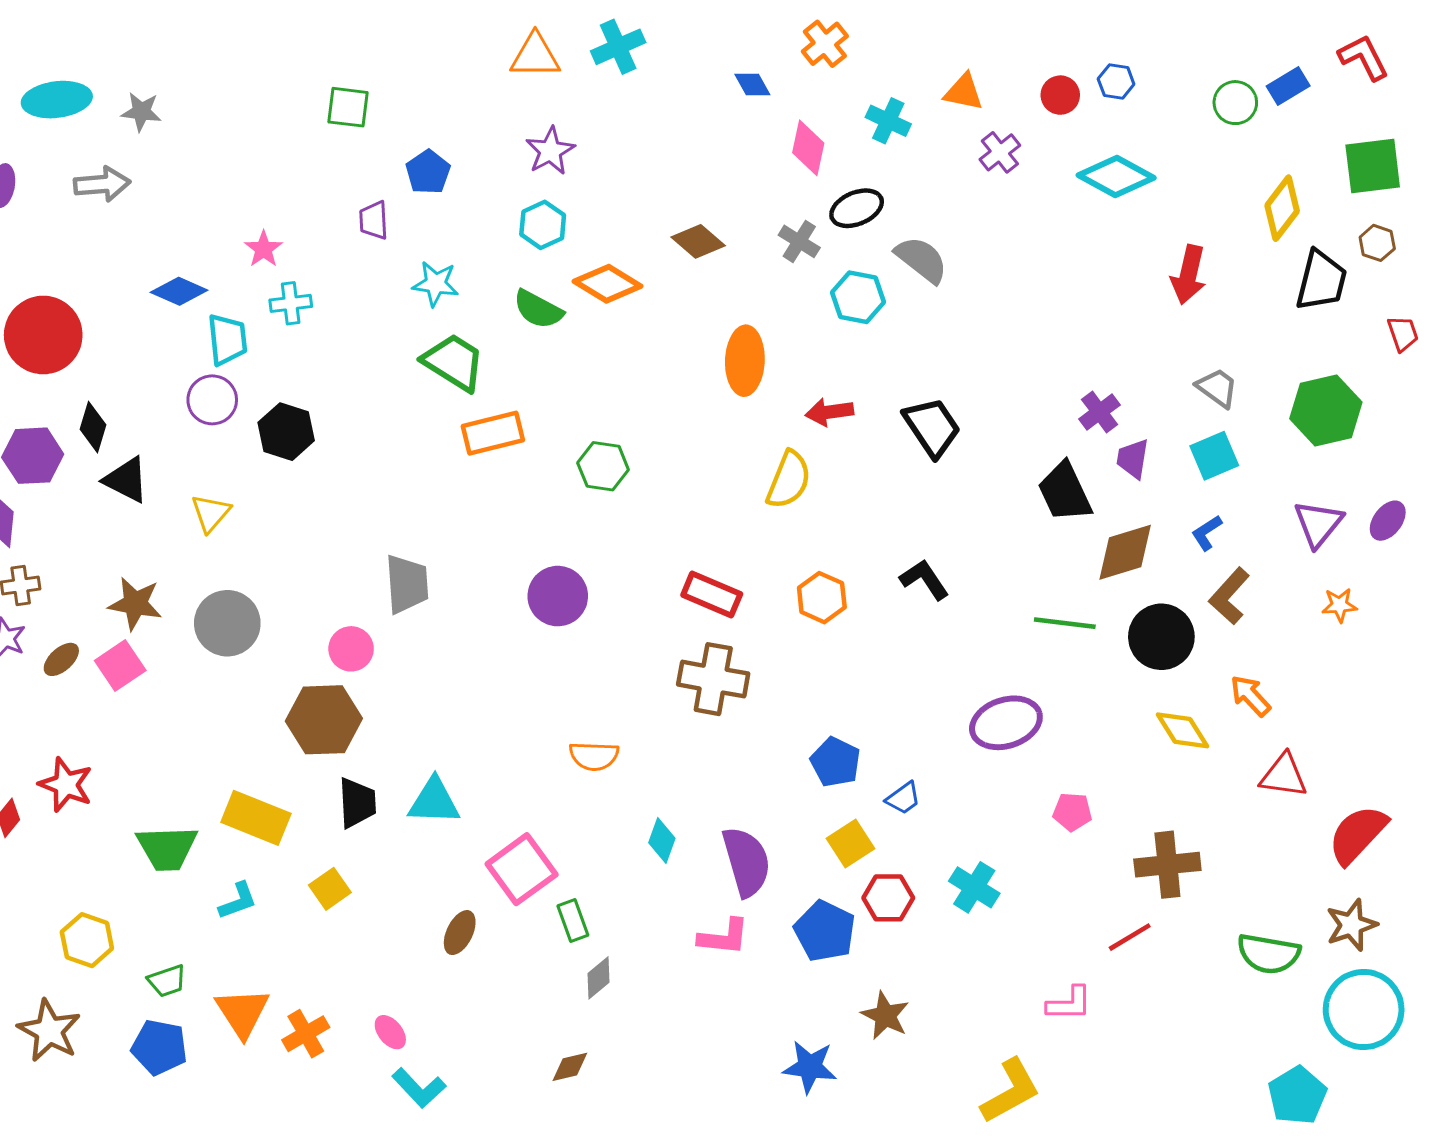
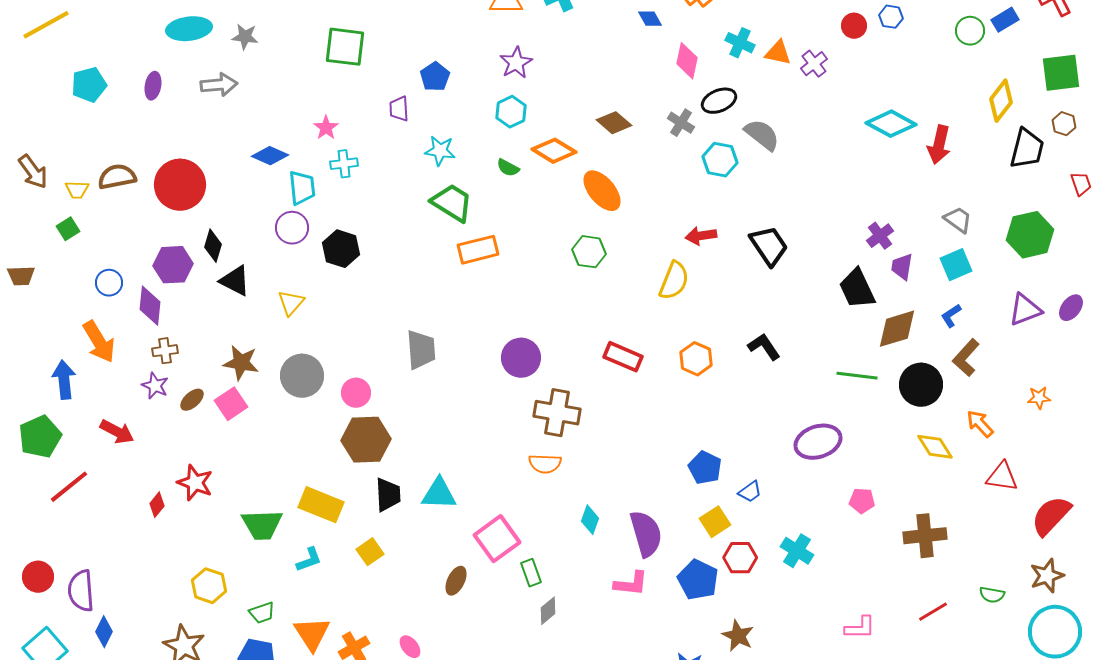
orange triangle: (964, 92) -> (778, 53), moved
green square: (348, 107) -> (345, 47), moved, size x1.4
cyan diamond: (1116, 177) -> (891, 124), moved
green semicircle: (538, 309) -> (508, 168), size x0.7
orange ellipse: (745, 361) -> (602, 191), moved, turned -42
green hexagon: (603, 466) -> (589, 252), moved
purple triangle: (1318, 524) -> (1025, 310), turned 30
orange star: (1339, 605) -> (1039, 398), moved
pink circle: (351, 649) -> (356, 393), moved
brown cross: (713, 679) -> (557, 413), moved
red line: (1130, 937) -> (933, 612), moved
green semicircle: (1269, 954) -> (992, 595), size x0.6

